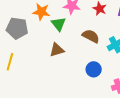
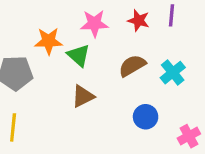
brown semicircle: (91, 36) -> (132, 66), turned -48

